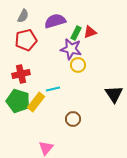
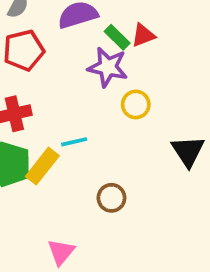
green rectangle: (76, 33) -> (117, 37), turned -72
yellow circle: (78, 65) -> (136, 104), moved

